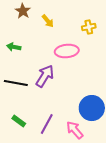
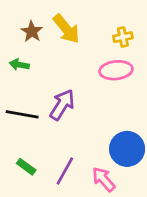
brown star: (23, 11) -> (32, 32), moved
yellow arrow: (48, 21) -> (66, 29), size x1.6
pink ellipse: (67, 51) -> (116, 70), moved

